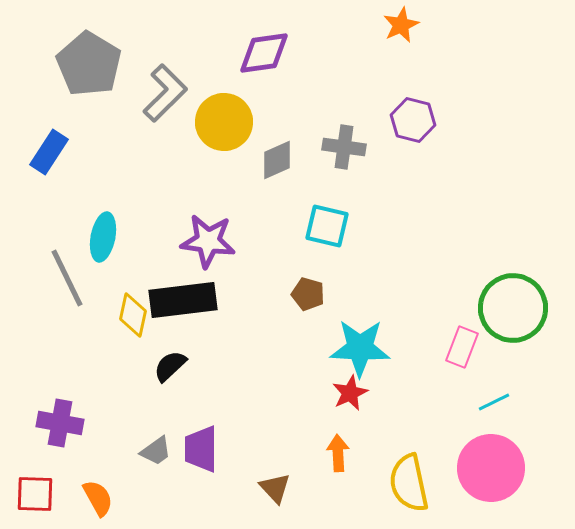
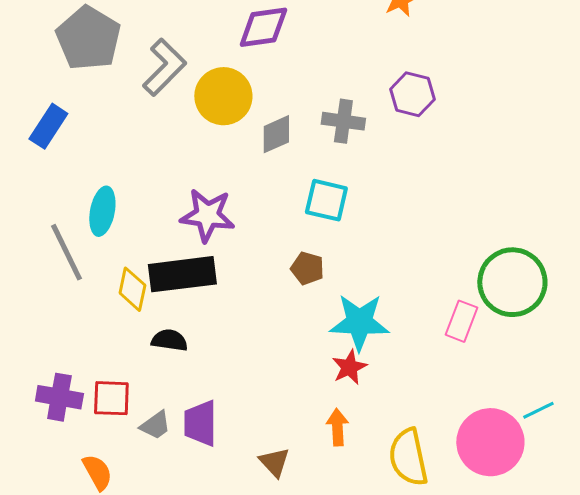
black semicircle: (170, 366) -> (169, 340), turned 51
cyan line: (494, 402) -> (538, 410), moved
red square: (35, 494) -> (111, 398), moved

